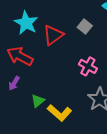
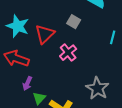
pink cross: (88, 66) -> (68, 53), moved, turned 30
purple arrow: (14, 83) -> (27, 83), moved

